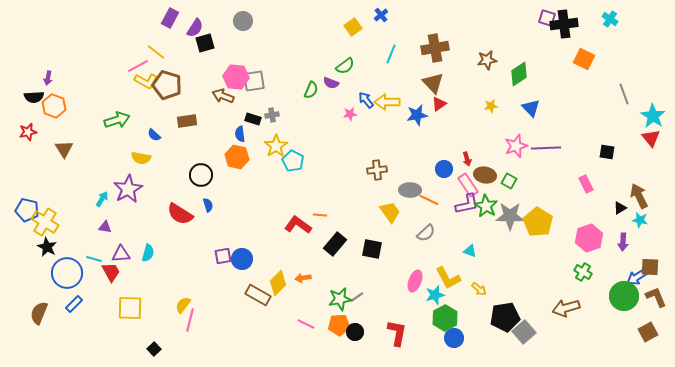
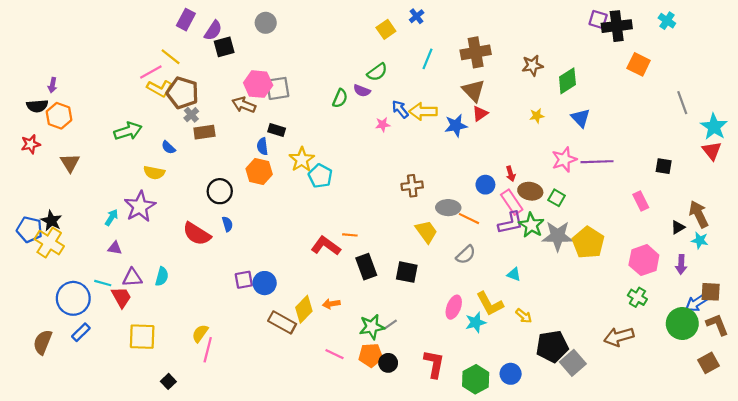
gray cross: (272, 115) -> (191, 115), moved, turned -32
black rectangle: (335, 244) -> (366, 267), turned -60
black star: (47, 247) -> (51, 221), moved
green hexagon: (445, 318) -> (476, 379), moved
blue circle: (454, 338) -> (511, 374), moved

